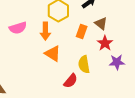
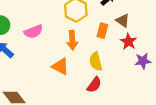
orange arrow: (45, 31) -> (72, 40), moved
orange triangle: (53, 54) -> (60, 66), moved
yellow semicircle: (84, 64) -> (96, 61), moved

